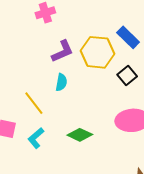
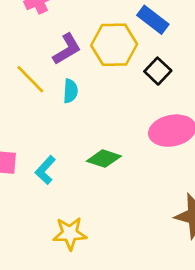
yellow line: (34, 103) -> (30, 79), moved

